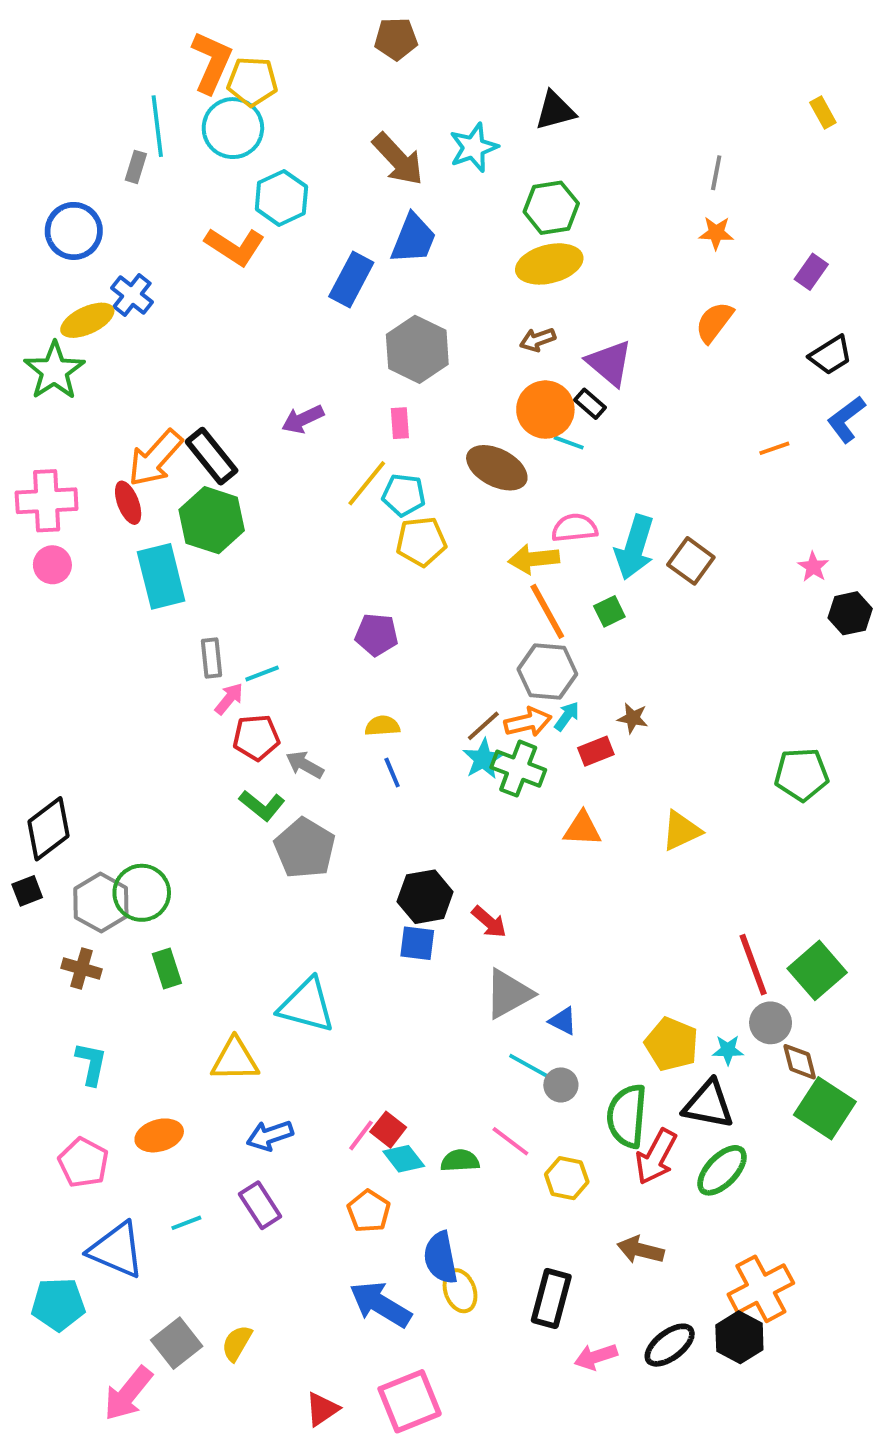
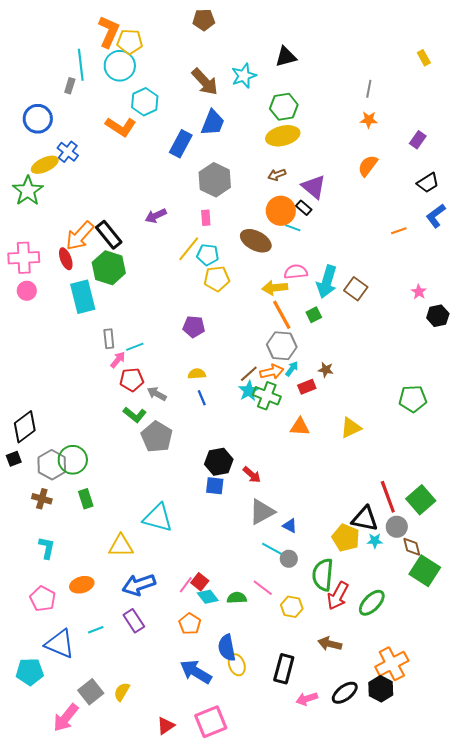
black triangle: (708, 1104) -> (365, 519), moved
blue arrow: (270, 1135) -> (139, 585), size x1.4

